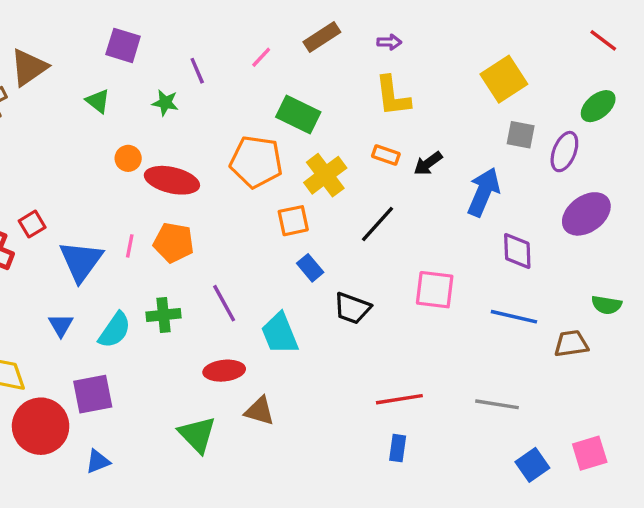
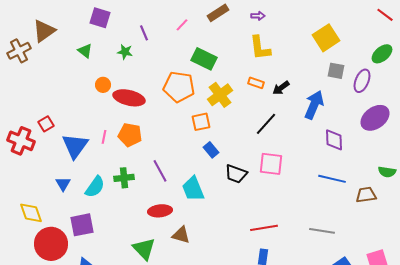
black line: (377, 224) -> (266, 124), moved
pink square: (435, 290) -> (271, 164), moved

